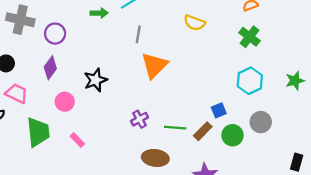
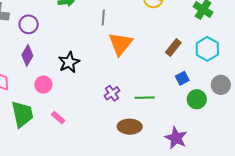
brown rectangle: (203, 131) -> (173, 47), moved

